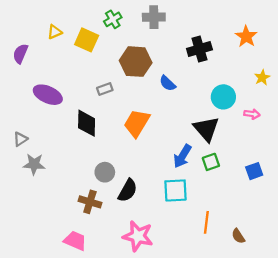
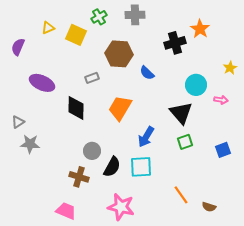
orange star: (246, 36) -> (200, 29), moved
blue arrow: (182, 156) -> (146, 137), moved
cyan square: (175, 190) -> (141, 167), moved
orange line: (206, 222) -> (181, 195), turned -42
brown semicircle: (238, 236) -> (209, 207), turned -40

